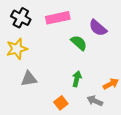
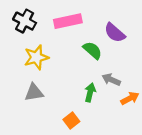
yellow star: (17, 49) -> (36, 57), moved
gray arrow: (95, 101) -> (111, 80), moved

